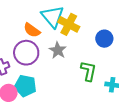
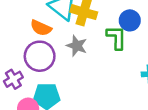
green L-shape: (89, 71) -> (116, 37), moved

